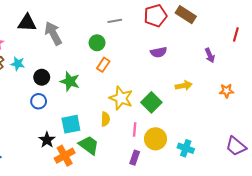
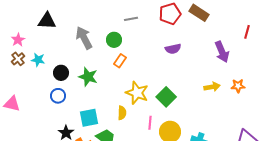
gray arrow: (53, 33) -> (84, 38), moved
purple arrow: (210, 55) -> (222, 52), size x1.5
yellow arrow: (184, 86) -> (212, 87), moved

